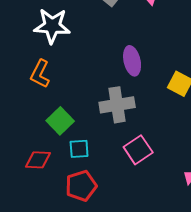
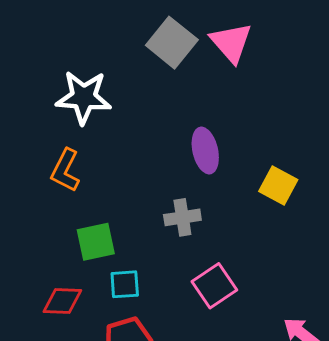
gray cross: (117, 105) -> (182, 217), size x0.7
green square: (60, 121) -> (96, 242), turned 32

